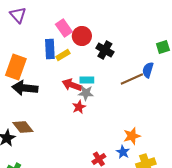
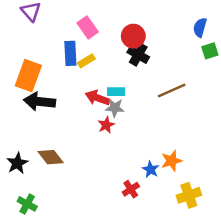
red circle: (82, 36) -> (133, 36), moved
blue semicircle: (148, 70) -> (200, 27), moved
brown diamond: (23, 127) -> (51, 157), moved
blue star: (123, 152) -> (151, 169), moved

